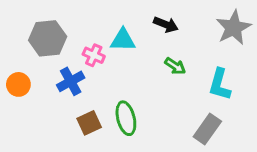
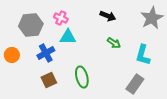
cyan triangle: (123, 40) -> (68, 37), moved
pink cross: (94, 55) -> (61, 18), moved
brown square: (89, 123) -> (49, 80), moved

